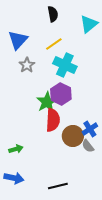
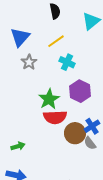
cyan cross: (65, 65) -> (67, 62), size x0.7
purple hexagon: (61, 94) -> (80, 91), moved
red semicircle: (53, 120) -> (55, 117), turned 85

